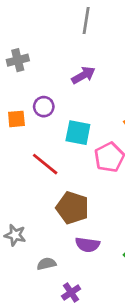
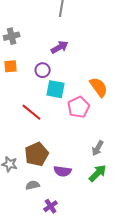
purple circle: (44, 107) -> (43, 70), moved
orange square: (16, 119) -> (11, 66), moved
brown pentagon: (72, 208) -> (37, 154), moved, turned 30

